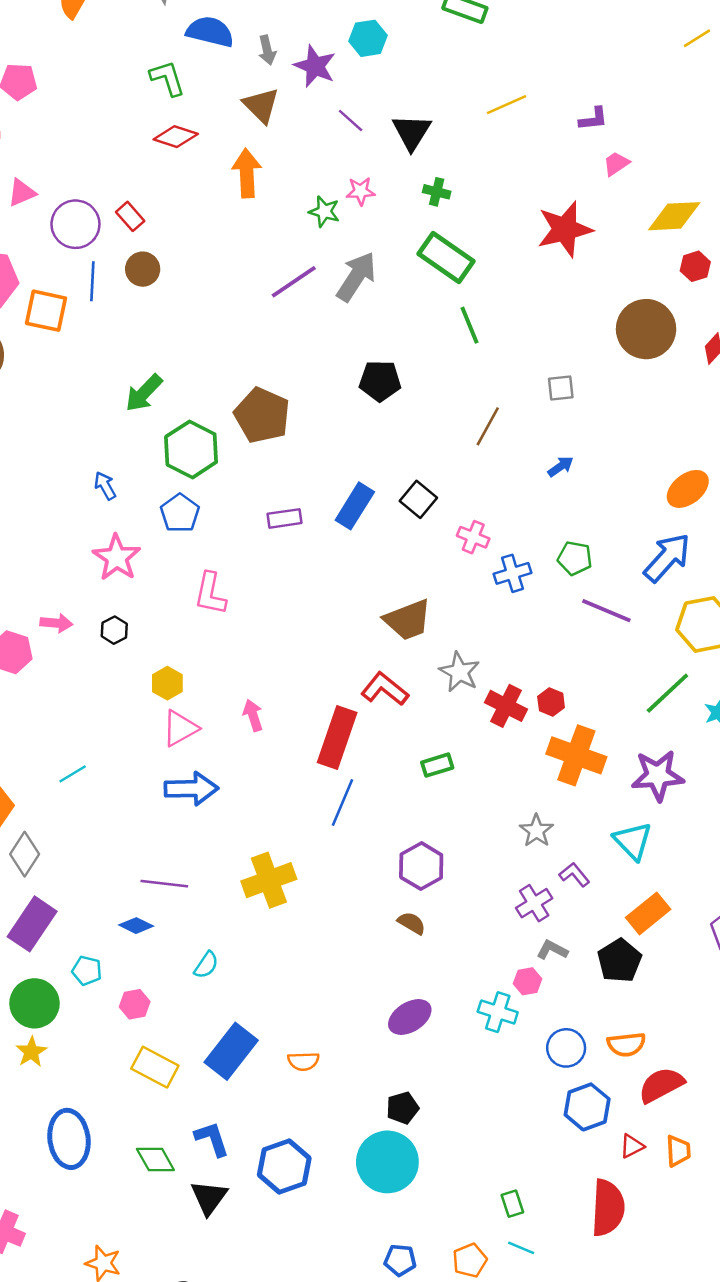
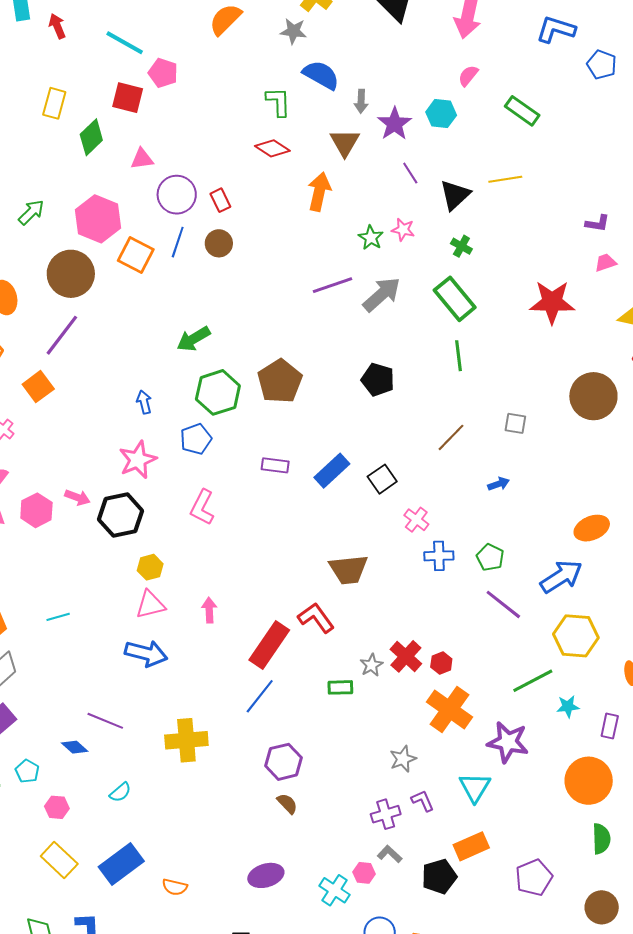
yellow line: (507, 105) -> (505, 179), moved
black hexagon: (114, 630) -> (121, 515), size x2.0
gray star: (459, 672) -> (371, 665), moved, size x0.7
purple hexagon: (421, 866) -> (284, 762), moved

